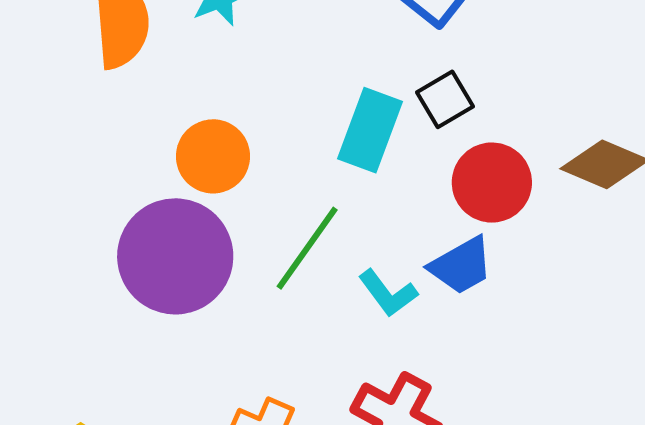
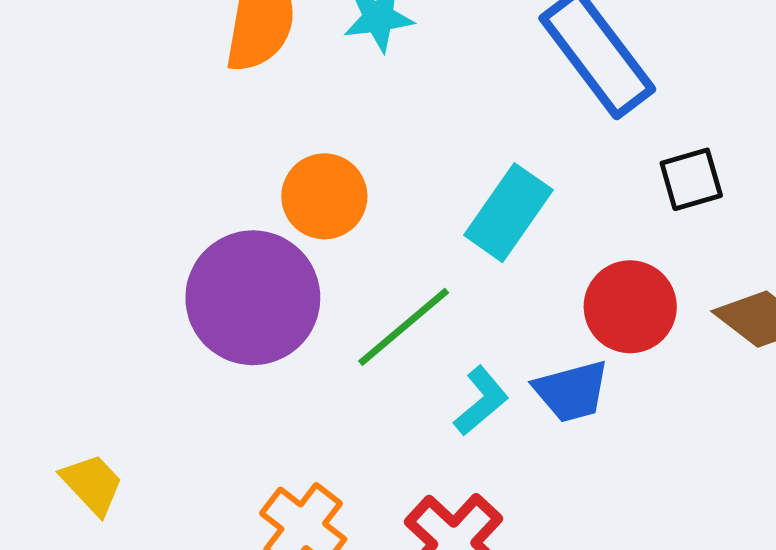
black square: (445, 99) -> (691, 179), moved
cyan L-shape: (388, 293) -> (481, 401), turned -108

